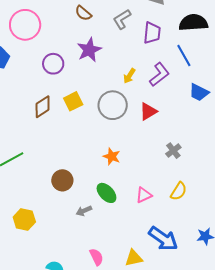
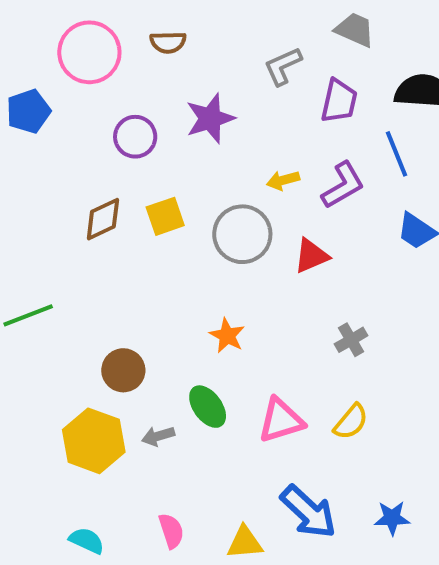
brown semicircle: (83, 13) -> (168, 42), moved, turned -48
yellow arrow: (129, 76) -> (283, 180), turned 35
pink triangle: (144, 195) -> (281, 420), size x1.4
yellow hexagon: (24, 219) -> (94, 441), moved, size x1.4

